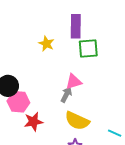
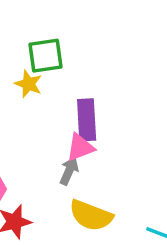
purple rectangle: (76, 26) -> (87, 120), moved
green square: (88, 49) -> (45, 56), moved

